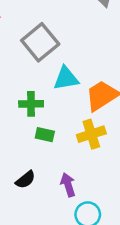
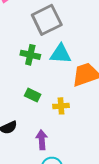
green cross: (31, 104) -> (30, 55), moved
yellow cross: (91, 134) -> (61, 106), moved, size x0.7

